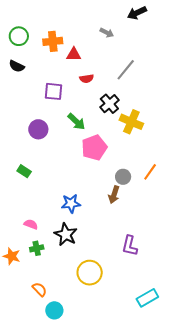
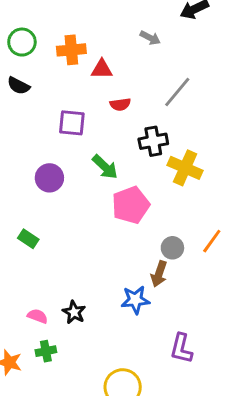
black cross: (109, 104) -> (153, 141), turned 30
blue star: (71, 203) -> (135, 300), moved
black star: (66, 234) -> (74, 312), moved, size x0.7

